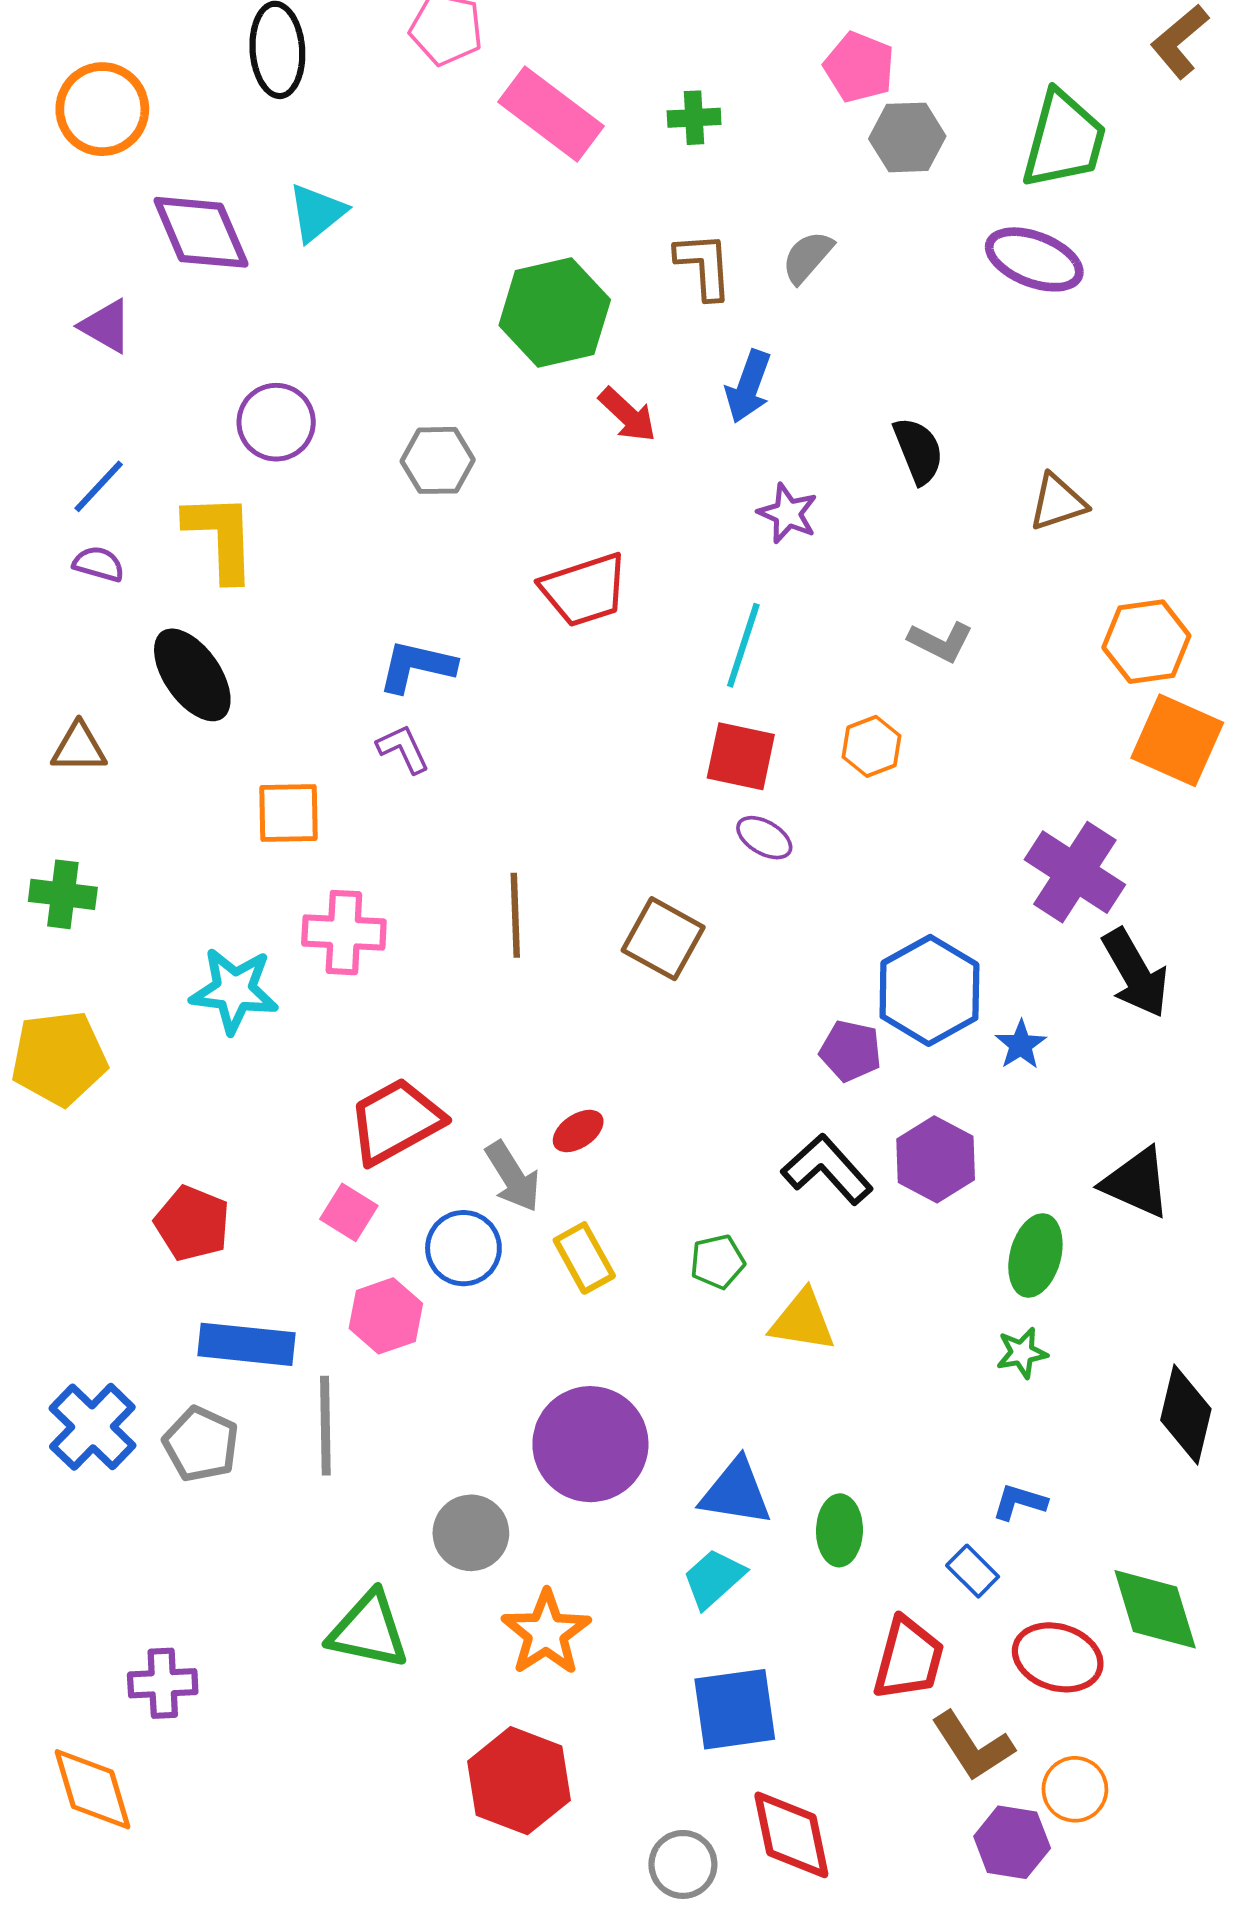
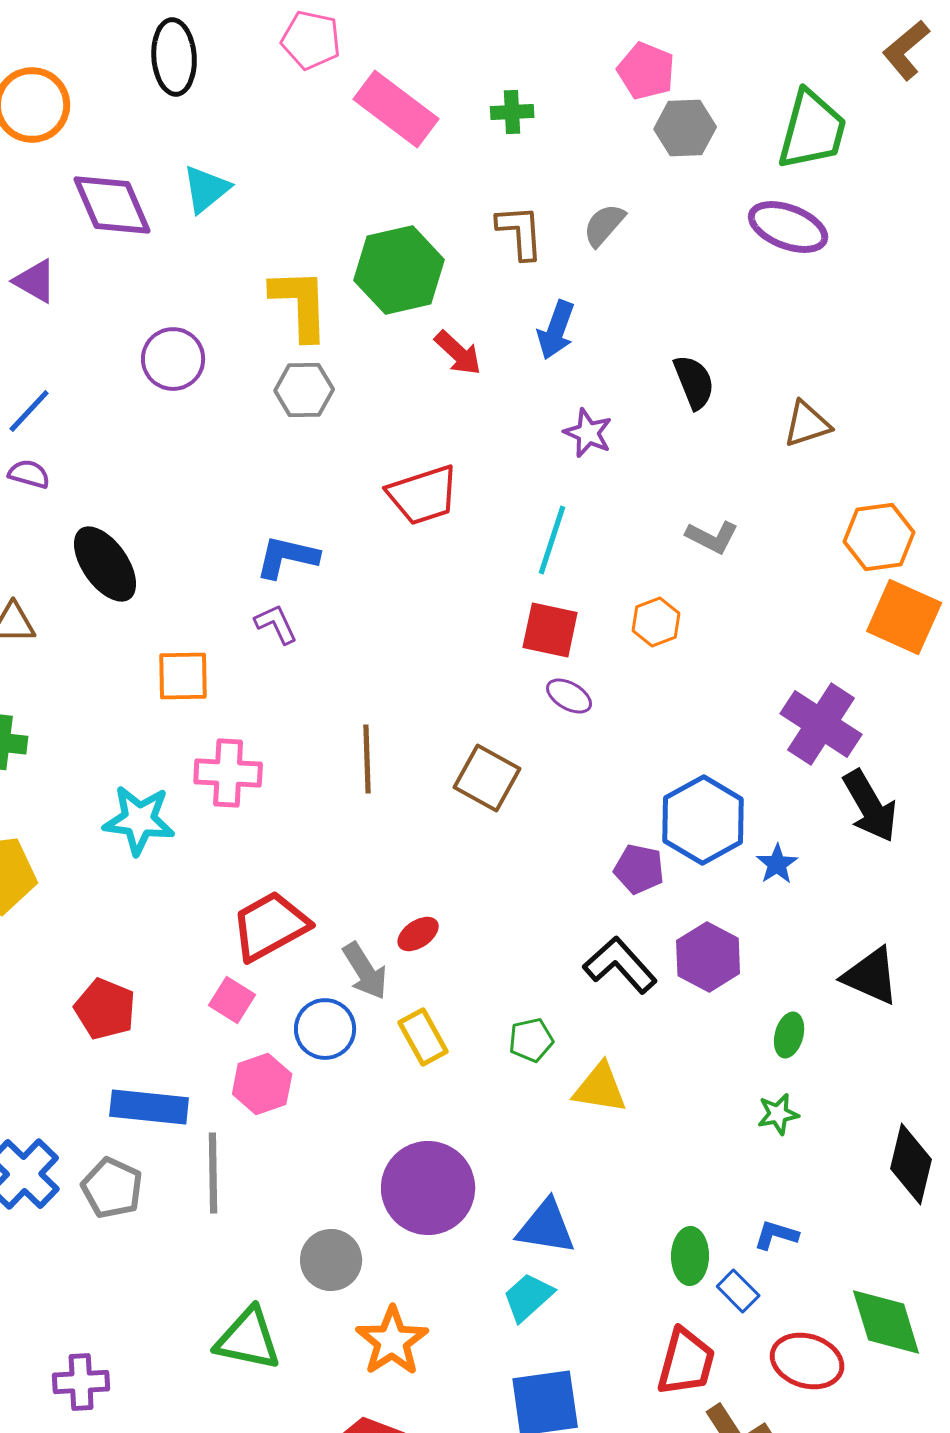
yellow L-shape: (221, 537) -> (300, 304), moved
green ellipse: (1035, 1256) -> (789, 1035), size x0.7
green ellipse: (839, 1530) -> (690, 1256), moved

